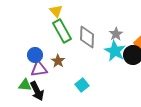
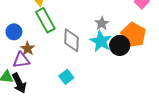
gray diamond: (87, 37) -> (72, 40), moved
blue circle: (35, 55) -> (14, 32), moved
brown star: (58, 61) -> (28, 49), moved

